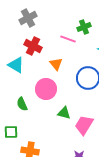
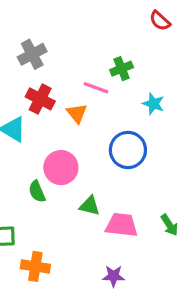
orange triangle: (56, 64) -> (77, 113), moved
green semicircle: (22, 104) -> (37, 191), moved
pink trapezoid: (84, 125) -> (122, 225), turned 65

